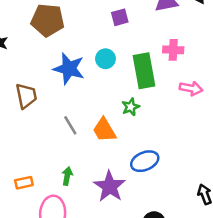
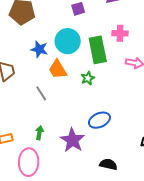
cyan circle: (105, 59) -> (68, 41), size x1.6
blue star: (69, 69) -> (39, 49), size x0.7
orange trapezoid: (104, 130) -> (58, 69), moved

